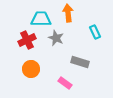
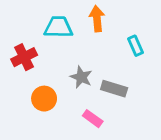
gray star: (56, 38) -> (81, 77), moved
red cross: (27, 40) -> (24, 57), moved

